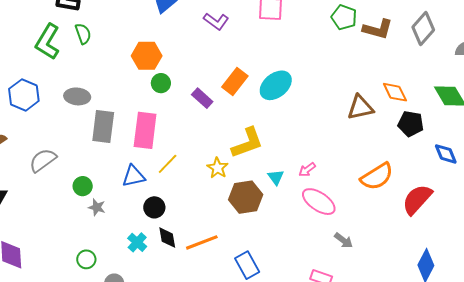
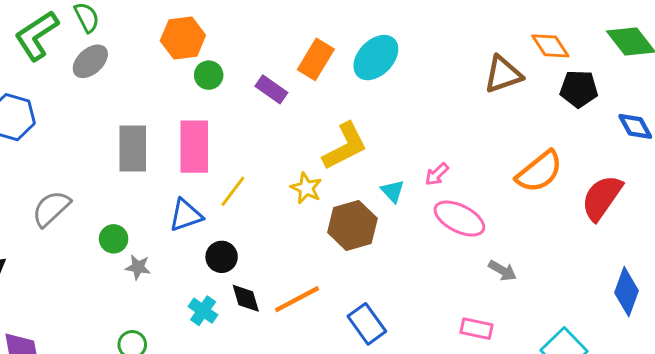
green L-shape: (48, 42) -> (37, 35), turned 33
gray ellipse: (77, 96) -> (90, 61), moved, turned -40

